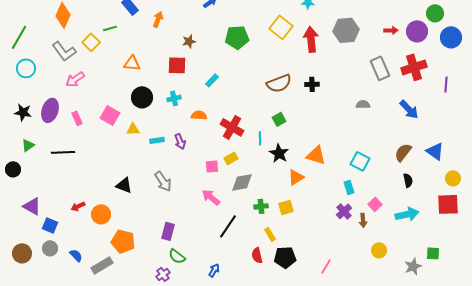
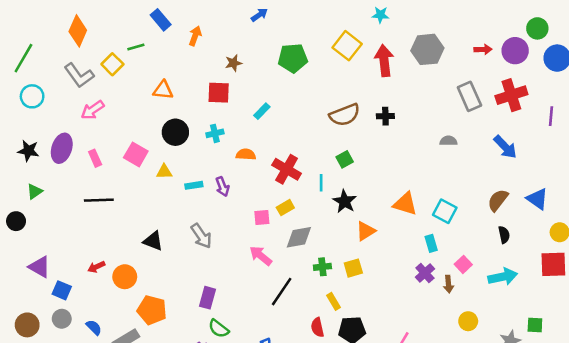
black line: (63, 152) -> (99, 200), moved
orange triangle: (316, 155) -> (405, 204), moved

